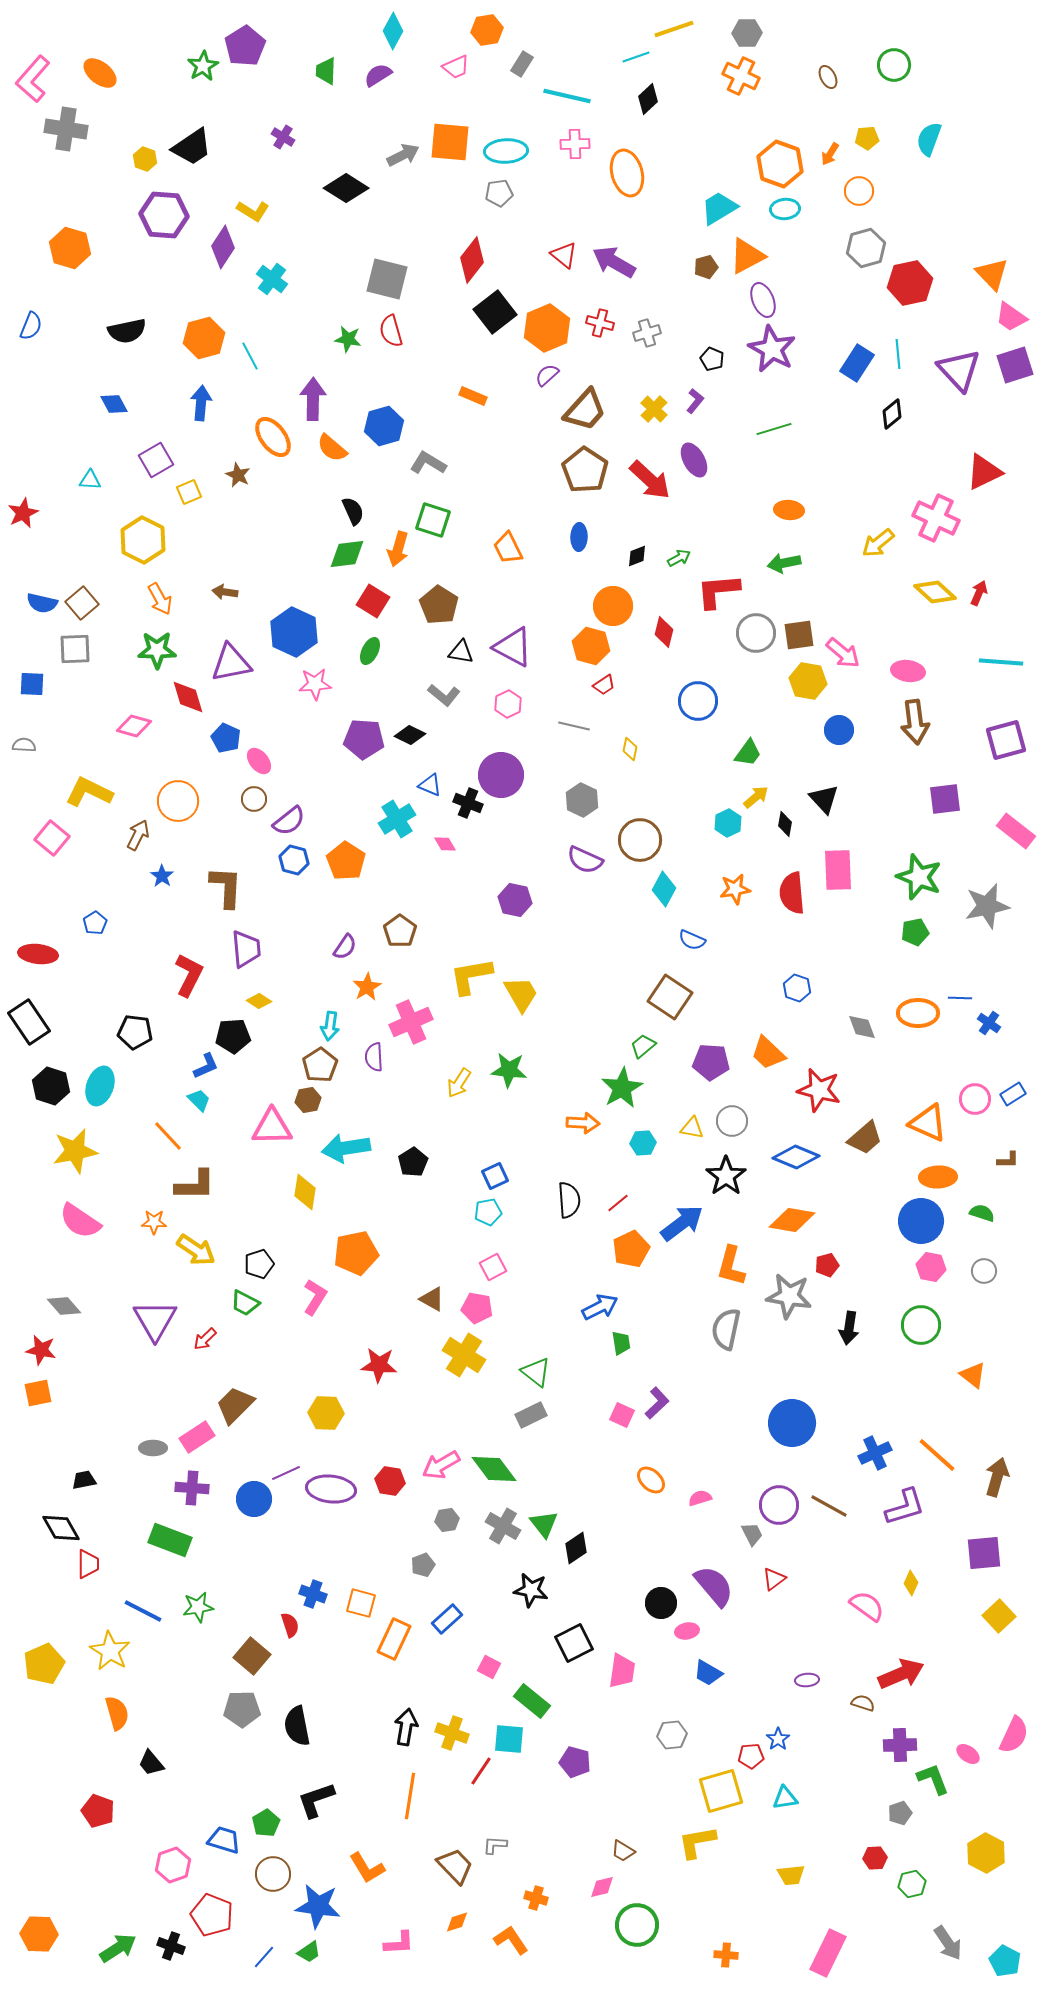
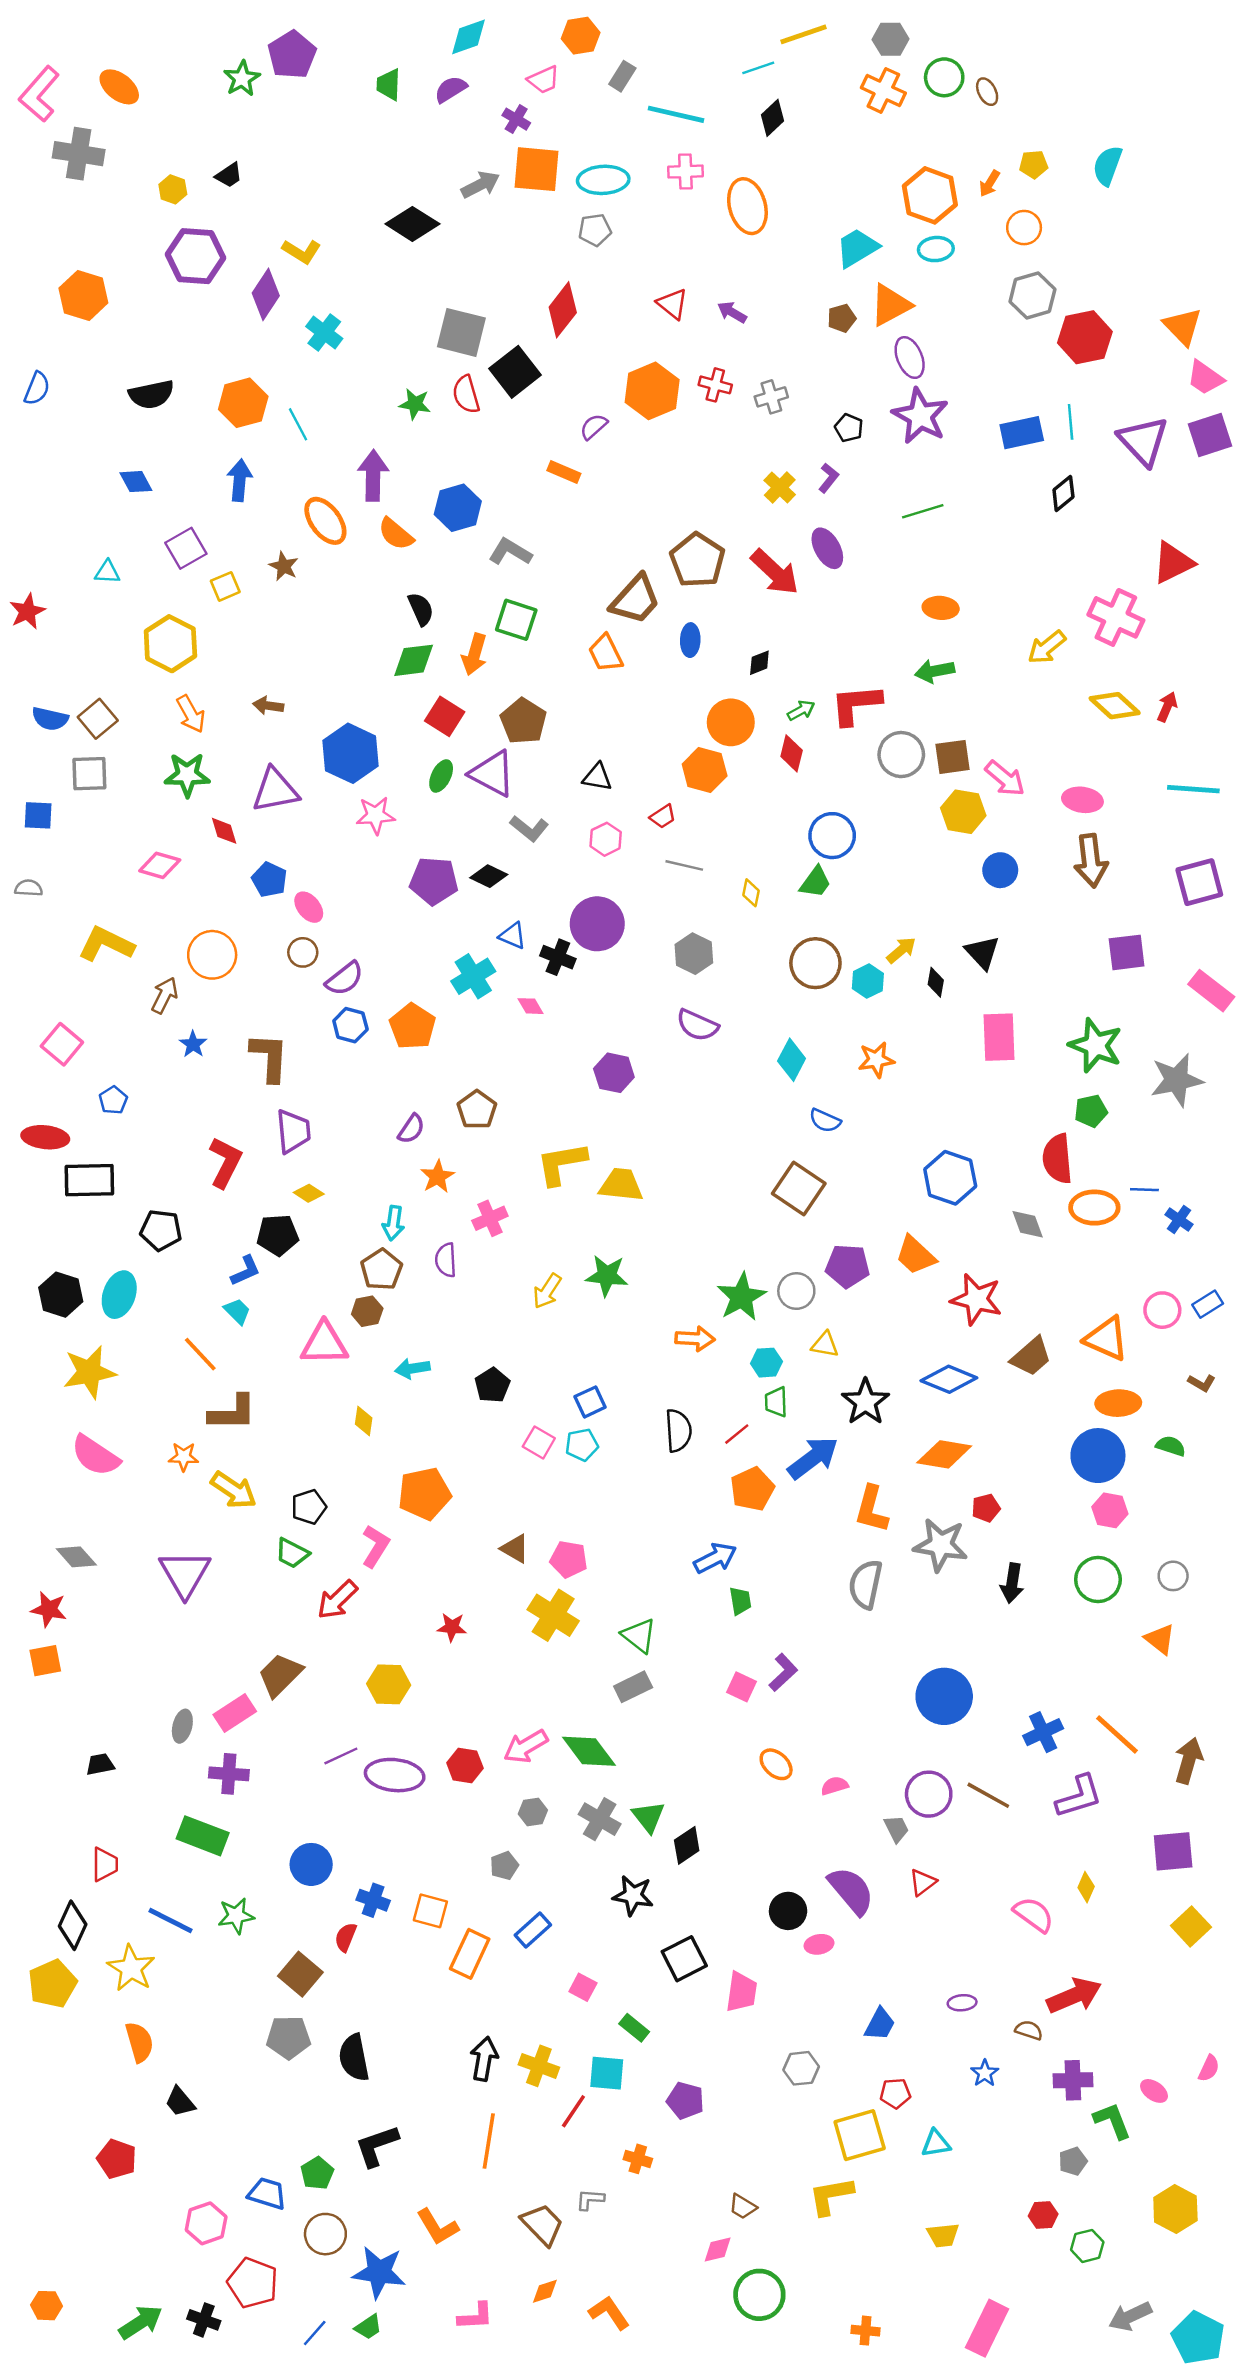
cyan diamond: (393, 31) -> (468, 37), turned 42
green circle: (894, 65) -> (944, 77), moved
purple cross: (283, 137) -> (516, 119), moved
black trapezoid: (192, 147) -> (229, 175), size x0.6
purple arrow: (614, 262) -> (732, 312), size x0.6
black square: (495, 312) -> (515, 372), moved
blue rectangle: (857, 363) -> (1022, 433), turned 45
purple semicircle: (547, 375) -> (594, 427), moved
brown trapezoid: (585, 410) -> (635, 600), moved
green arrow: (679, 558) -> (801, 710), moved
purple triangle: (513, 647) -> (492, 774), moved
black triangle: (461, 652) -> (597, 777), moved
red trapezoid: (604, 685) -> (663, 817), moved
red diamond: (188, 697) -> (224, 831), size x0.7
green trapezoid: (748, 753) -> (815, 882), moved
pink square: (52, 838) -> (62, 1044), moved
brown circle: (640, 840) -> (815, 963), moved
red semicircle: (792, 893) -> (1057, 1159), moved
blue hexagon: (797, 988) -> (950, 1178), size x1.6
yellow trapezoid: (521, 994) -> (621, 1185), turned -54
black rectangle: (29, 1022) -> (89, 1180), moved, turned -57
pink cross: (411, 1022) -> (490, 1218), size x0.7
green trapezoid: (643, 1046) -> (776, 1402), moved, turned -52
gray circle: (732, 1121) -> (796, 1291), moved
cyan arrow: (346, 1148) -> (412, 1369), size x0.6
brown L-shape: (1008, 1160) -> (1202, 1383), turned 30
yellow diamond: (305, 1192) -> (364, 1421), size x0.7
pink square: (493, 1267) -> (539, 1442), moved, turned -32
gray circle: (984, 1271) -> (1173, 1576), moved
red arrow: (205, 1339) -> (337, 1600), moved, size x1.5
red star: (379, 1365) -> (452, 1627), size x0.7
gray ellipse: (153, 1448) -> (182, 1726), turned -76
blue circle: (254, 1499) -> (311, 1864), moved
black diamond: (61, 1528) -> (73, 1925), moved, turned 54
red semicircle: (290, 1625) -> (346, 1937), turned -140
blue trapezoid: (708, 1673) -> (880, 2024), moved, turned -92
green rectangle: (532, 1701) -> (634, 2028), size x0.7
pink semicircle: (1014, 1735) -> (1209, 2068), size x0.6
blue star: (778, 1739) -> (985, 2073), moved
orange cross: (536, 1898) -> (638, 2159), moved
orange hexagon: (39, 1934) -> (46, 2306), size x0.7
gray arrow: (948, 1943) -> (1130, 2316), turned 99
cyan pentagon: (1005, 1961) -> (1198, 2338), size x1.4

